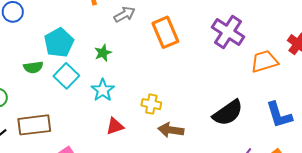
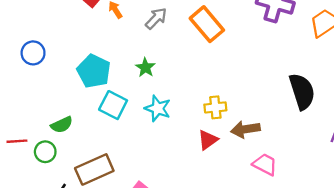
green semicircle: (33, 67) -> (62, 125), moved
black semicircle: (228, 113) -> (302, 91), turned -56
red triangle: (115, 126) -> (208, 140), moved

